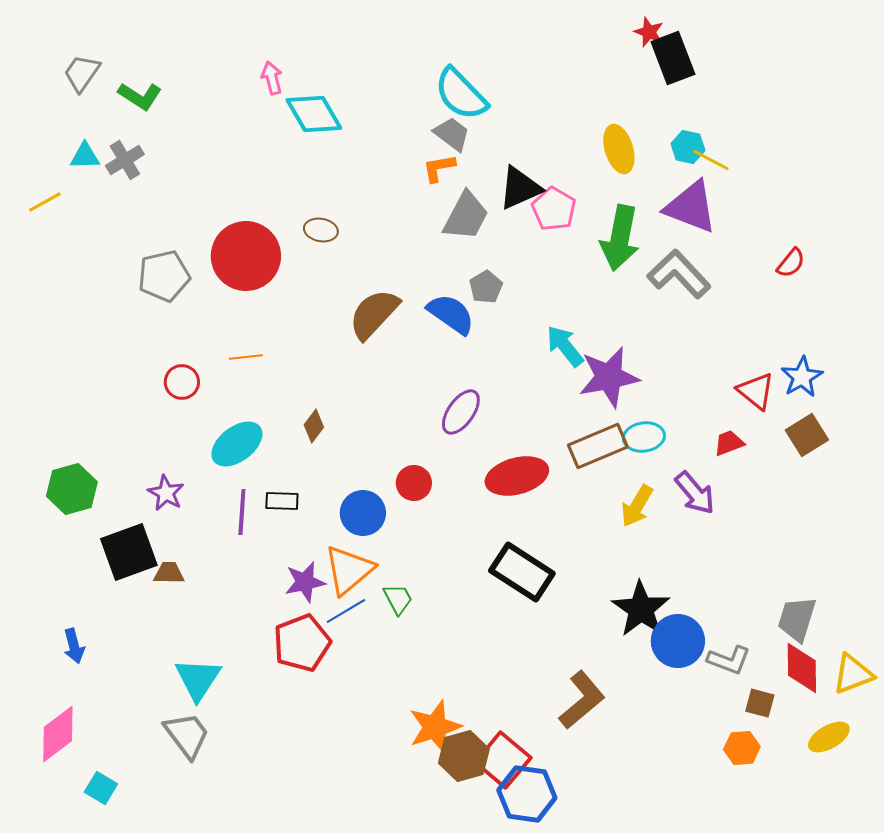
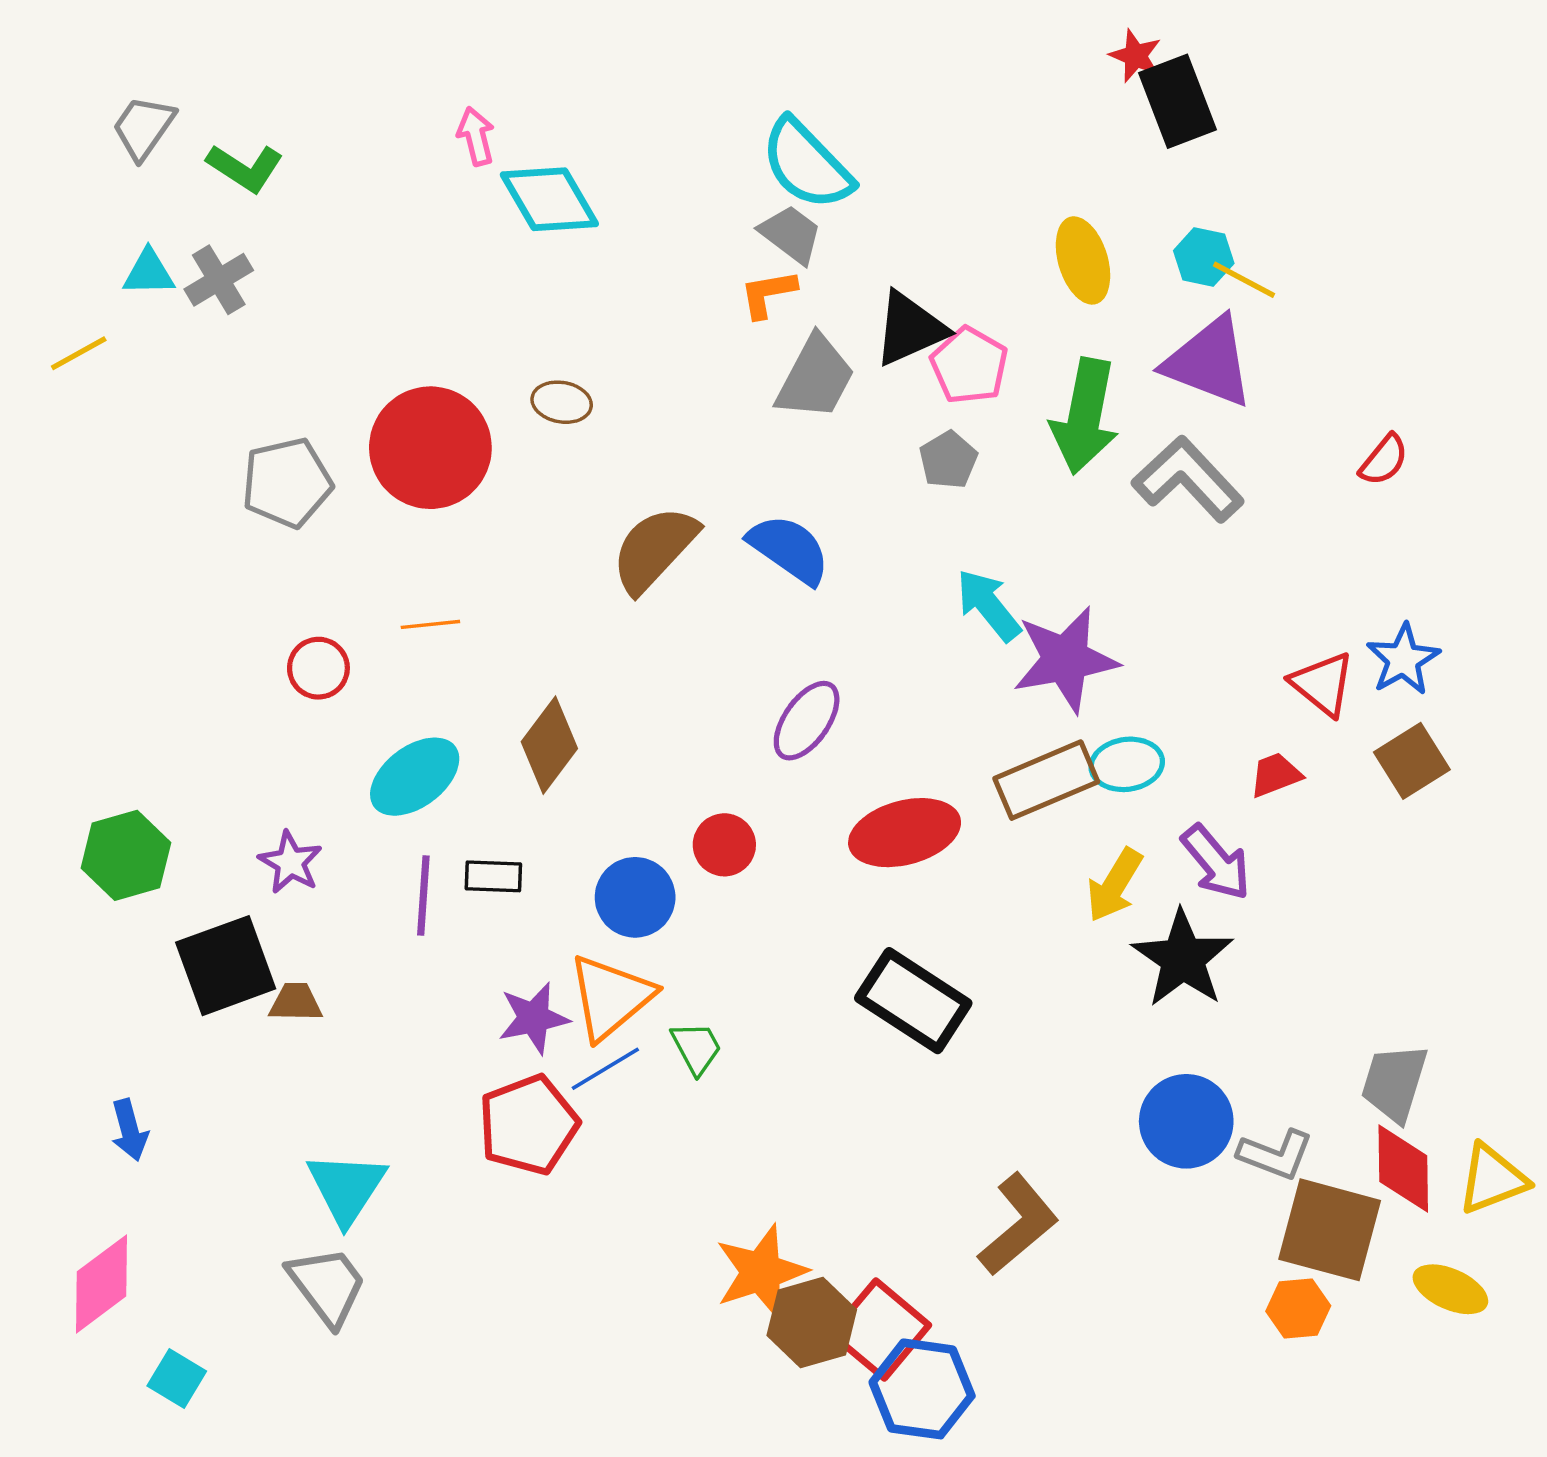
gray pentagon: (486, 287) -> (948, 460), moved
brown diamond: (314, 426) -> (549, 745), size x1.6
black star: (641, 609) -> (1183, 959), moved
brown square: (760, 703) -> (1330, 1230), size x2.0
yellow ellipse: (829, 737) -> (1450, 1289), turned 54

